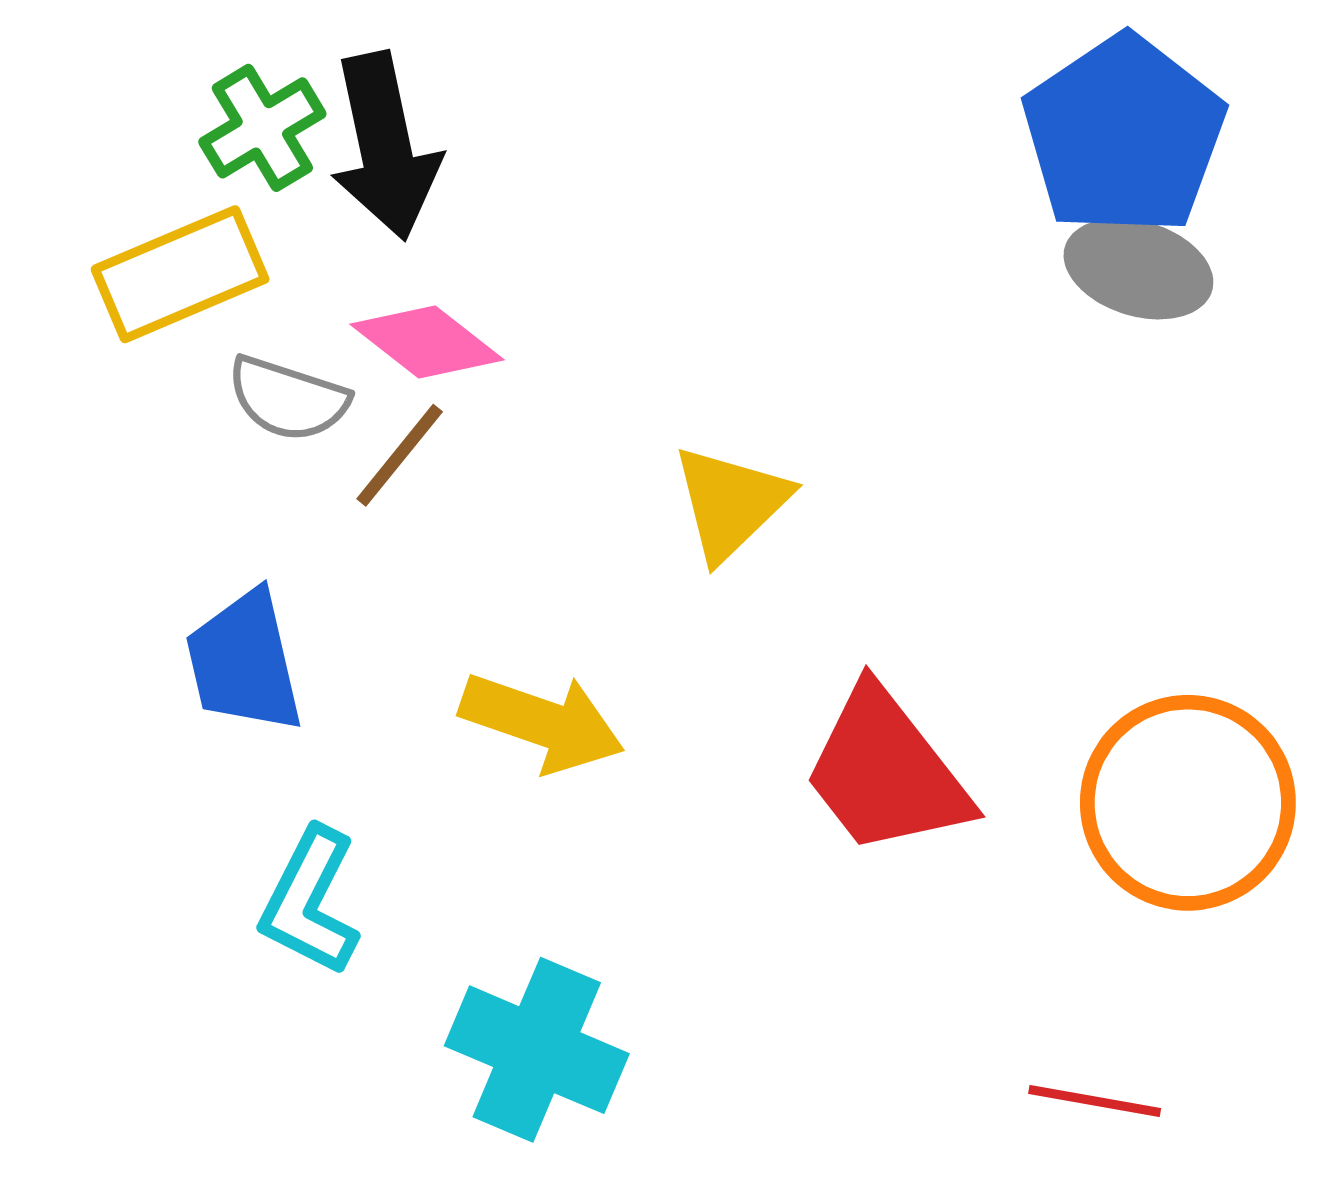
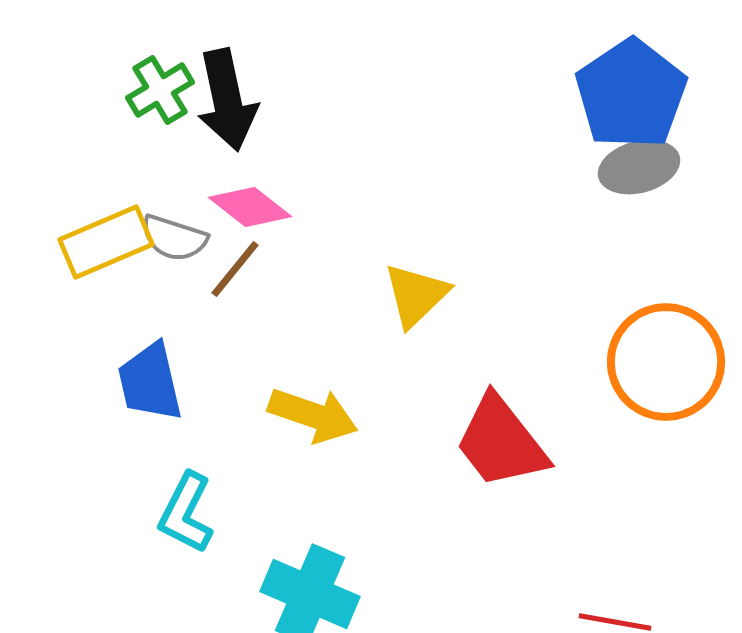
gray ellipse: (1138, 269) -> (639, 167), turned -32
yellow rectangle: (180, 274) -> (106, 242), moved
orange circle: (1188, 803) -> (666, 362), moved

